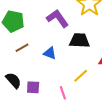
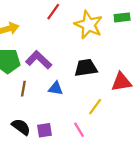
purple L-shape: (57, 18) -> (39, 60), moved
brown line: (22, 48) -> (23, 89), turned -40

